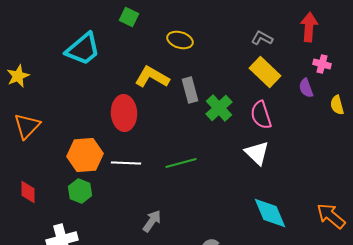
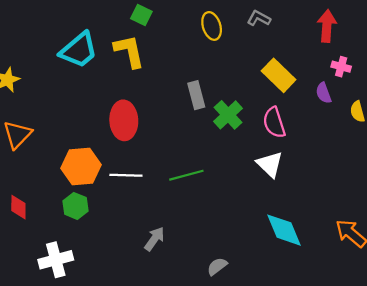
green square: (129, 17) -> (141, 15), moved
gray L-shape: (262, 38) -> (259, 18), moved
yellow ellipse: (180, 40) -> (212, 26), moved, turned 55
yellow L-shape: (152, 77) -> (129, 51), moved, turned 48

